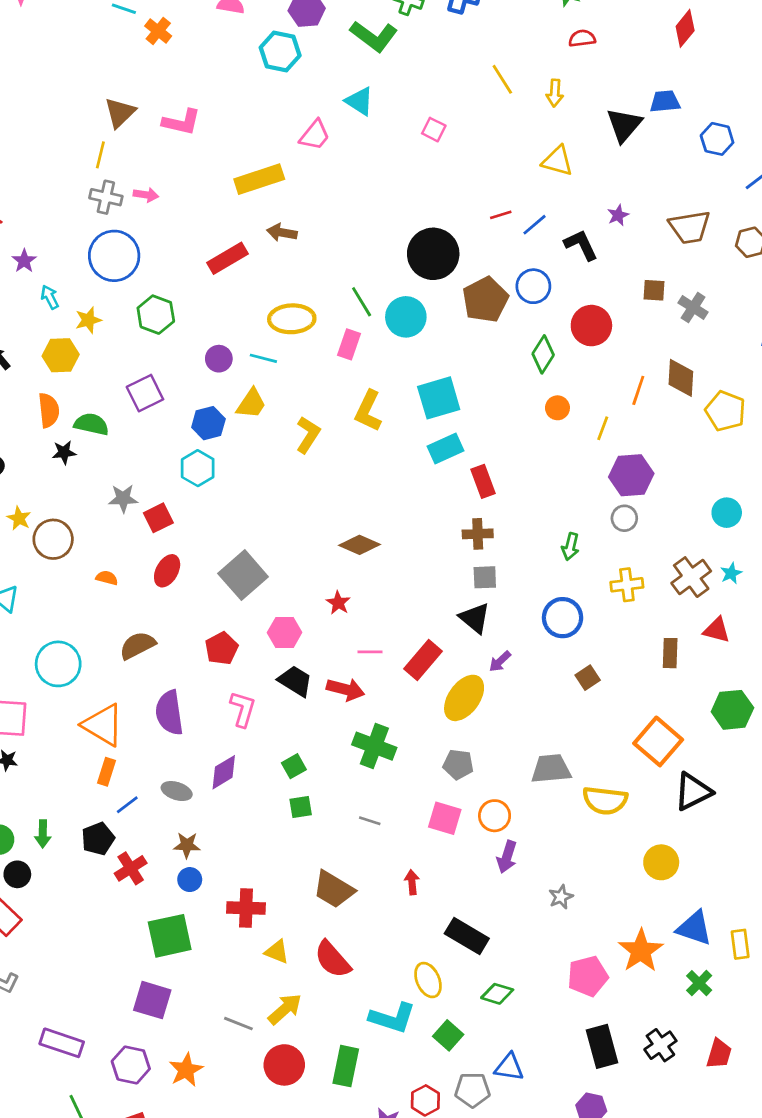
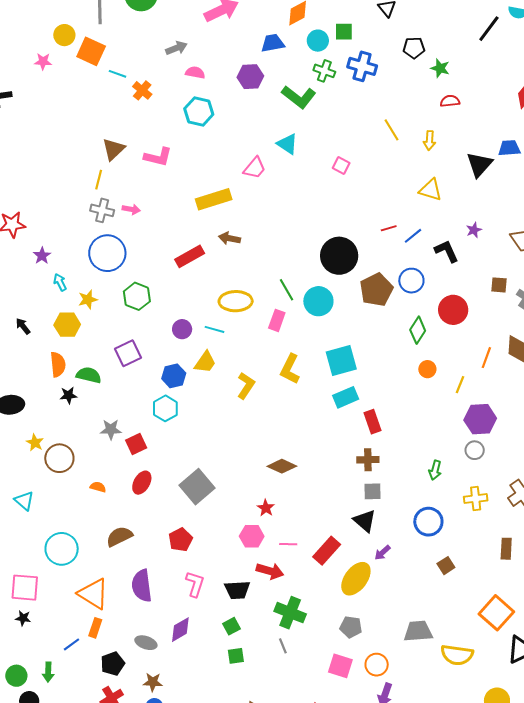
cyan hexagon: (280, 52) -> (199, 111), moved
pink hexagon: (285, 632) -> (252, 536), moved
black trapezoid: (295, 681) -> (237, 590), moved, turned 144
blue line: (127, 805) -> (71, 644), moved
gray line: (370, 821) -> (283, 646), moved, turned 49
black pentagon: (98, 839) -> (113, 664), moved

